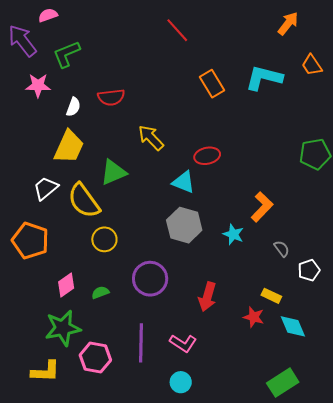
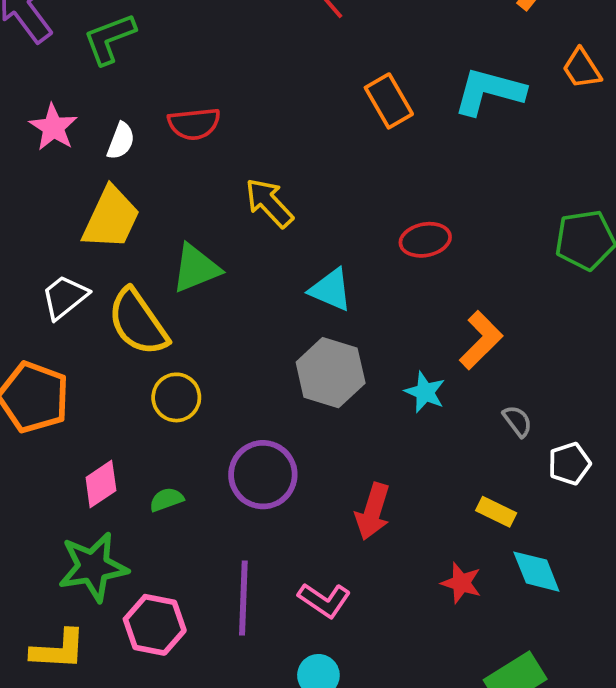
pink star: (38, 85) -> (53, 127), moved, turned 30
red ellipse: (207, 156) -> (425, 240), moved
red star: (254, 317) -> (461, 583), moved

